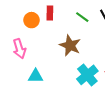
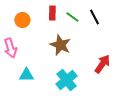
red rectangle: (50, 13) -> (52, 13), moved
cyan cross: (87, 75) -> (66, 80), moved

